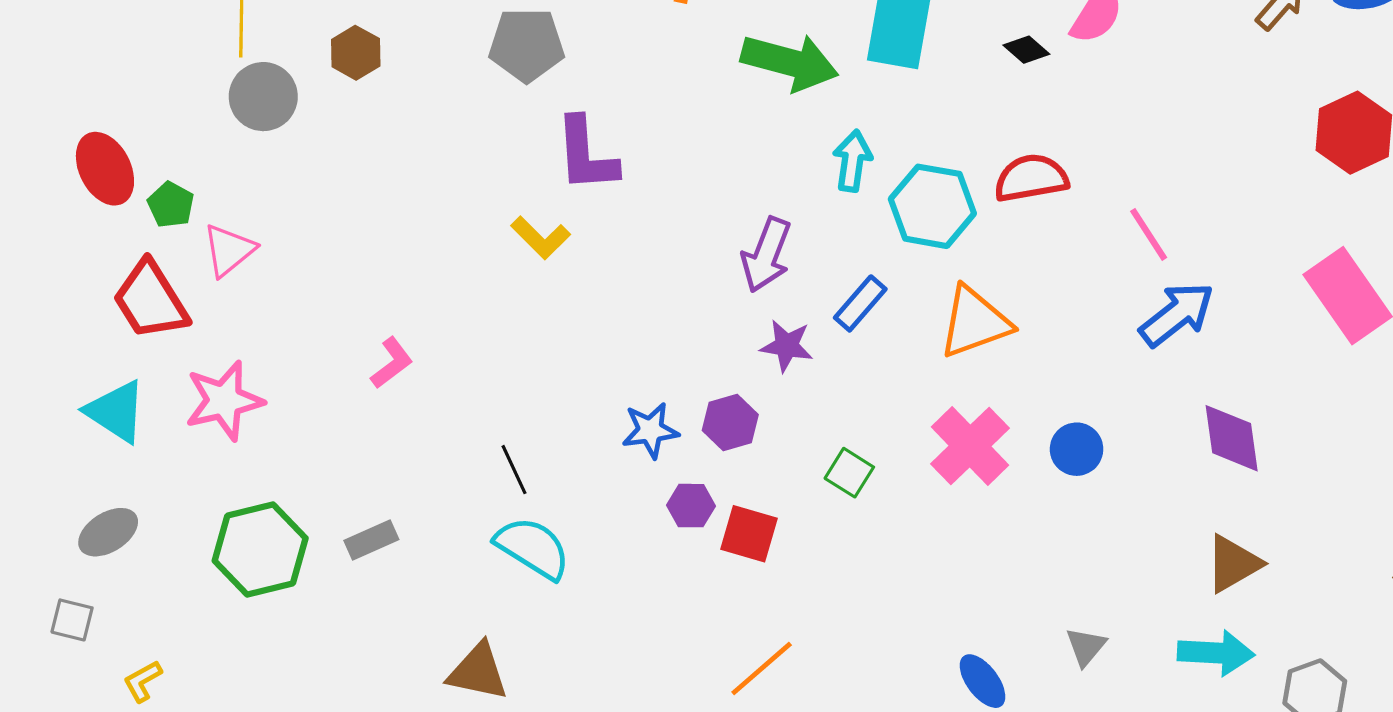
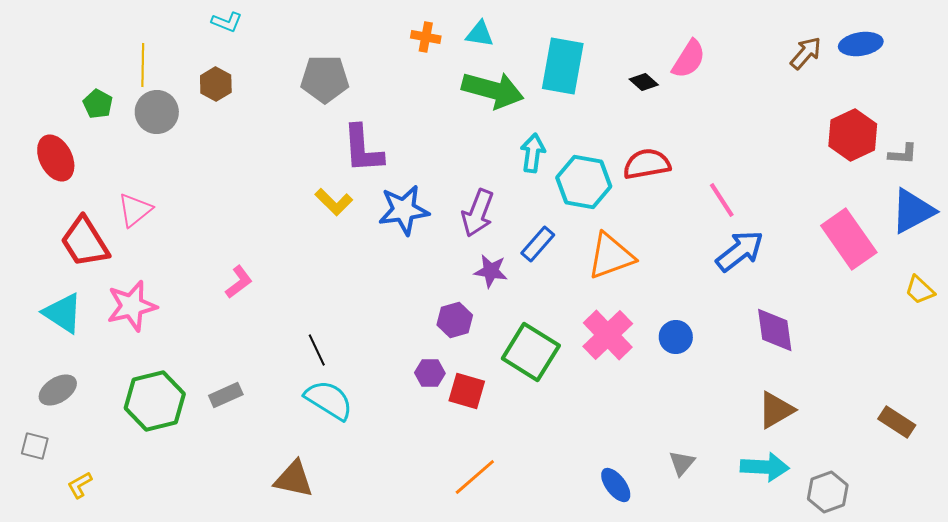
green pentagon: (171, 205) -> (98, 104), moved
blue star: (650, 430) -> (404, 210), moved, size x1.4
green square: (849, 473) -> (531, 352), size x1.8

